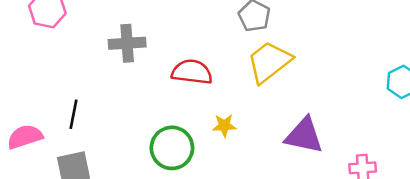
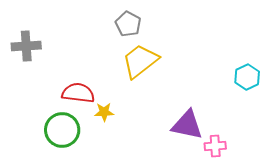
red semicircle: (192, 72) -> (78, 93), moved
purple triangle: (304, 135) -> (187, 125), moved

